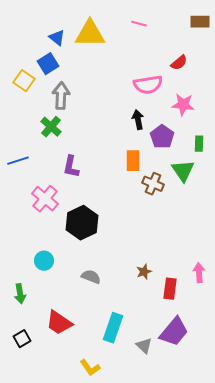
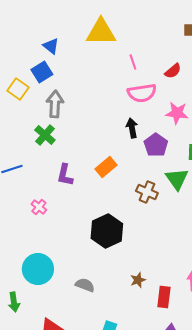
pink line: (139, 24) -> (133, 62), moved, turned 56
yellow triangle: (90, 34) -> (101, 32), moved
orange rectangle: (133, 161) -> (106, 167), moved, turned 50
pink cross: (45, 199) -> (39, 207), size x0.6
black hexagon: (82, 223) -> (107, 231), moved
cyan circle: (44, 261) -> (38, 269), size x1.6

